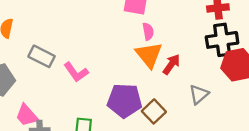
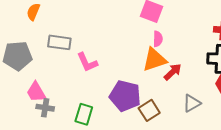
orange triangle: (149, 55) -> (154, 60), turned 40
gray rectangle: (41, 56) -> (59, 42), turned -30

